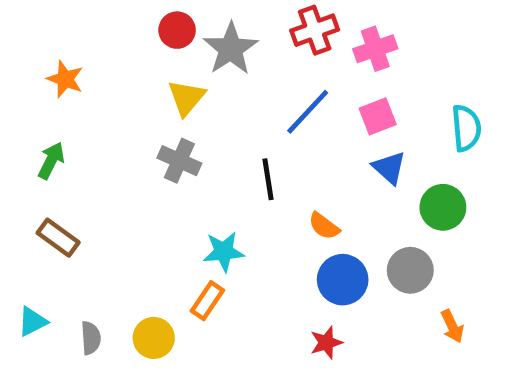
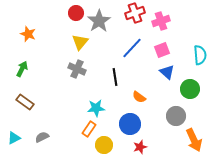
blue circle: (343, 280) -> (130, 124), moved
orange arrow: (452, 326) -> (194, 140), size x1.6
gray semicircle: (91, 338) -> (42, 137), moved, turned -112
yellow circle: (154, 338) -> (104, 145), moved

